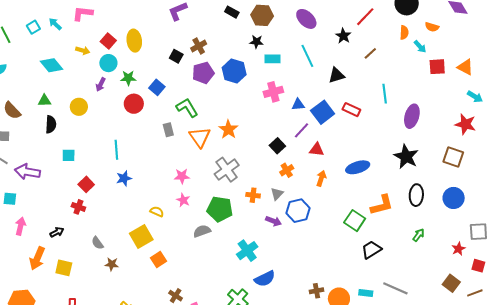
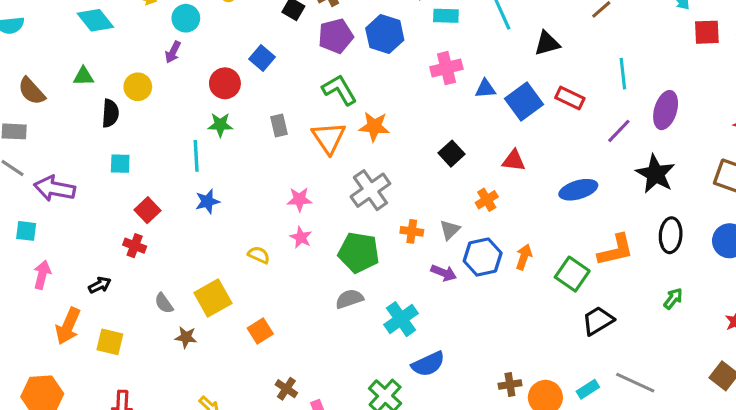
green star: (128, 78) -> (220, 125), moved
green L-shape: (187, 108) -> (339, 90), moved
black semicircle: (51, 124) -> (110, 113), moved
orange star: (228, 129) -> (374, 126), turned -30
purple line: (302, 130) -> (619, 131), moved
orange cross: (287, 170) -> (487, 200), moved
orange arrow: (321, 178) -> (524, 257), moved
gray semicircle: (202, 231) -> (349, 299), moved
yellow square: (141, 236) -> (213, 298), moved
cyan rectangle: (366, 293) -> (588, 389), turned -40

